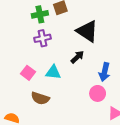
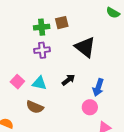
black arrow: (77, 57) -> (68, 80), moved
cyan triangle: (53, 72) -> (39, 83), moved
pink square: (28, 73) -> (17, 82), moved

